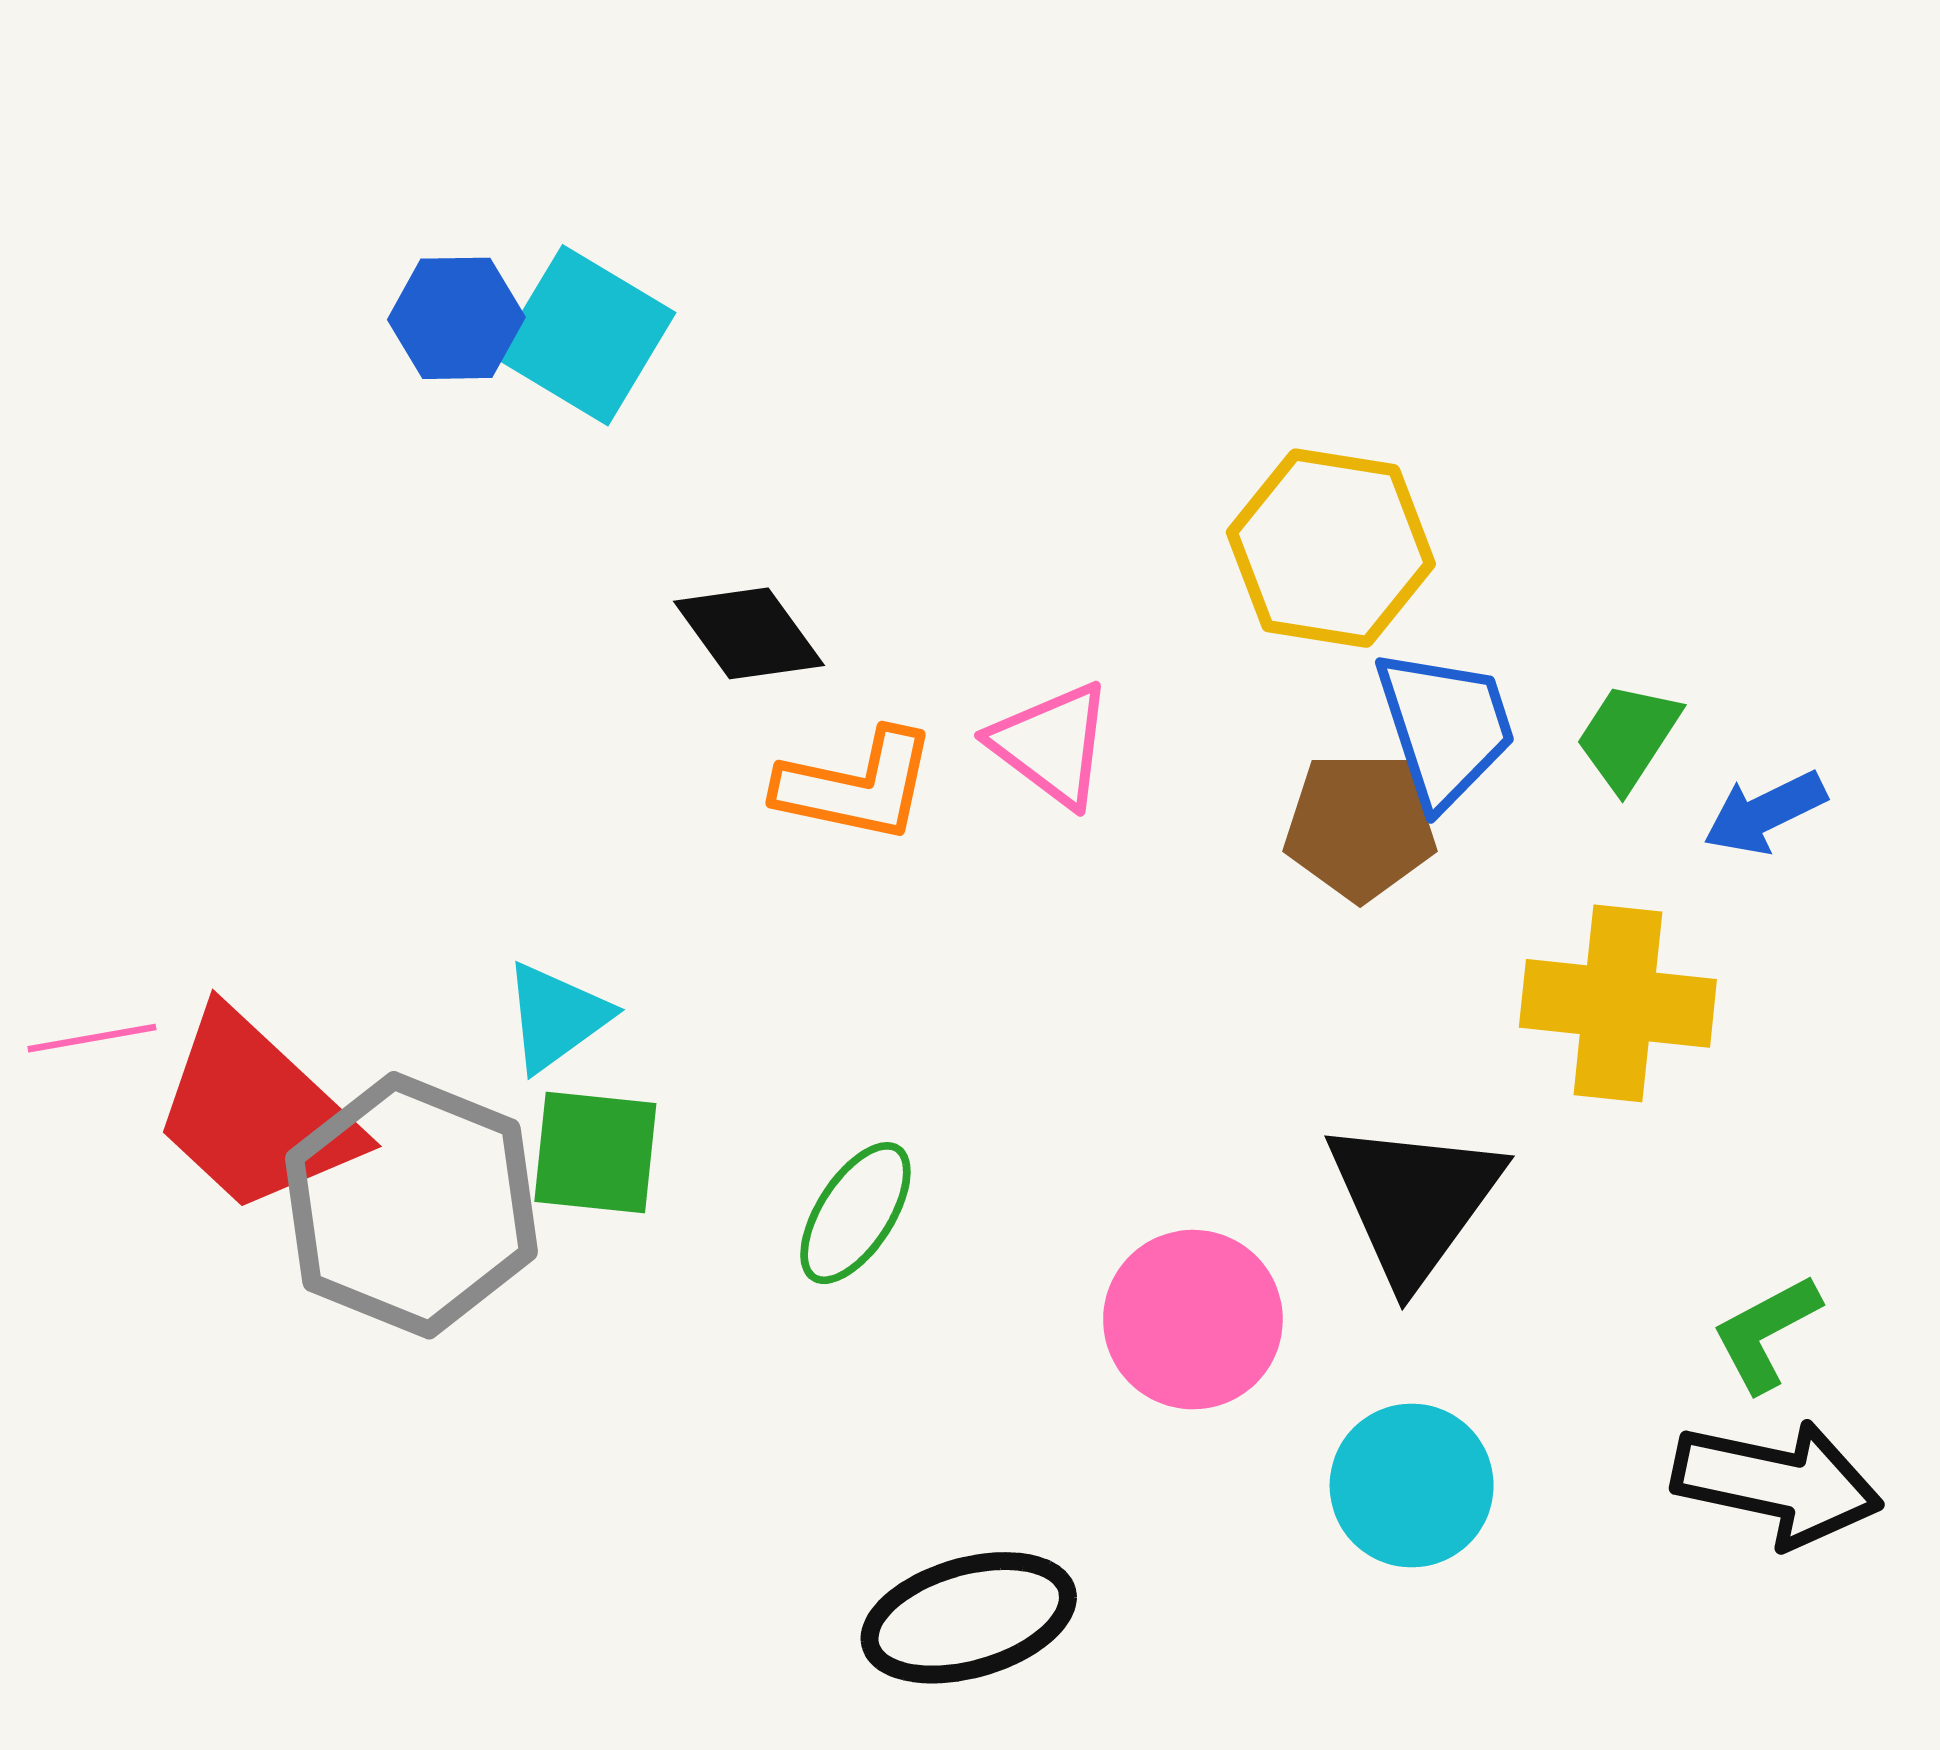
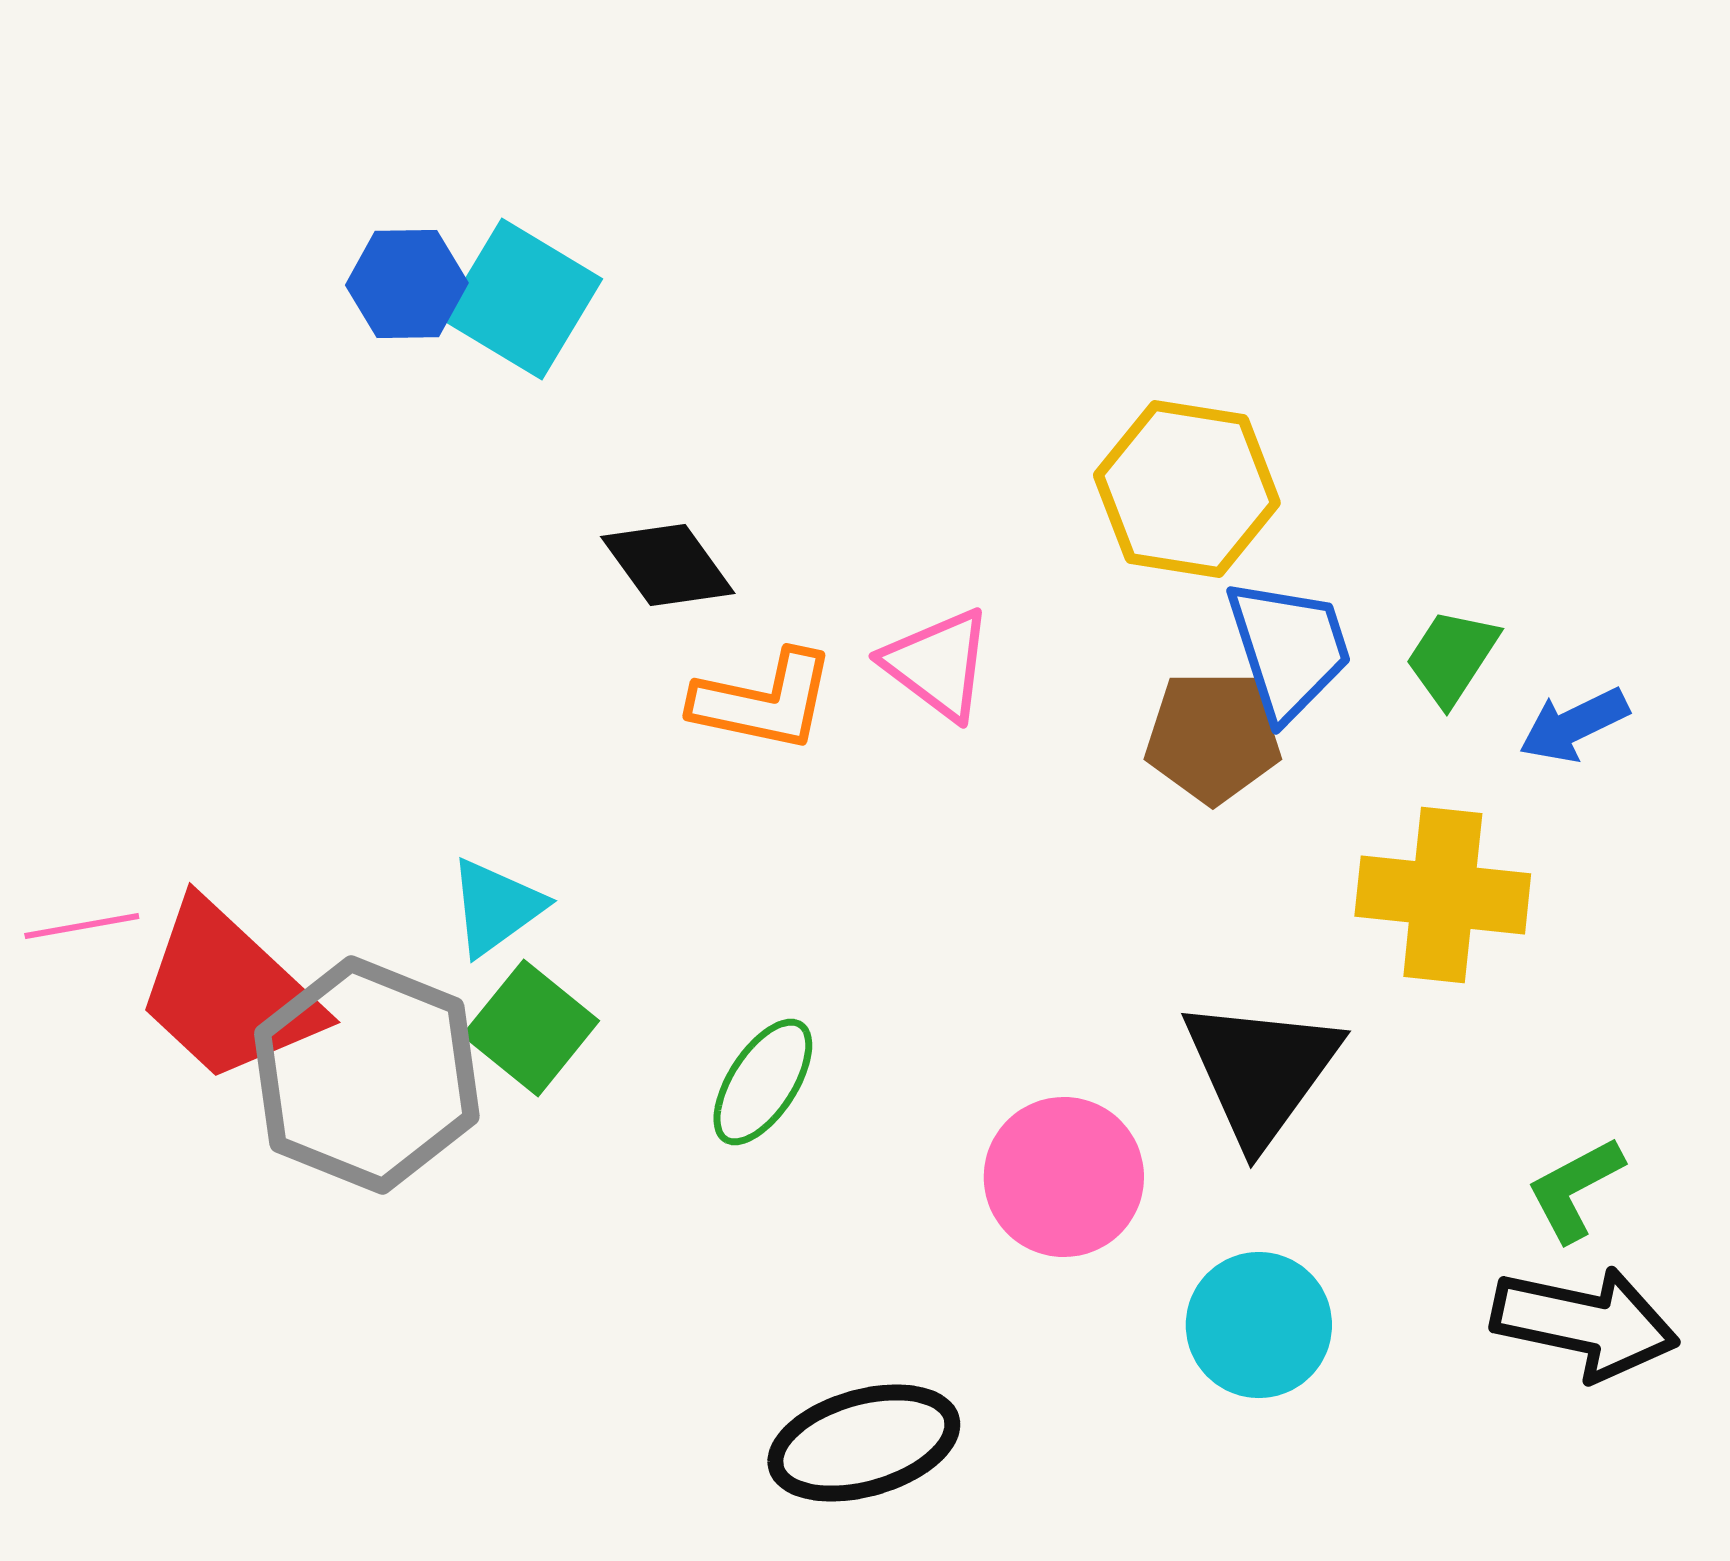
green square: (595, 1152) -> (531, 1028), turned 33

